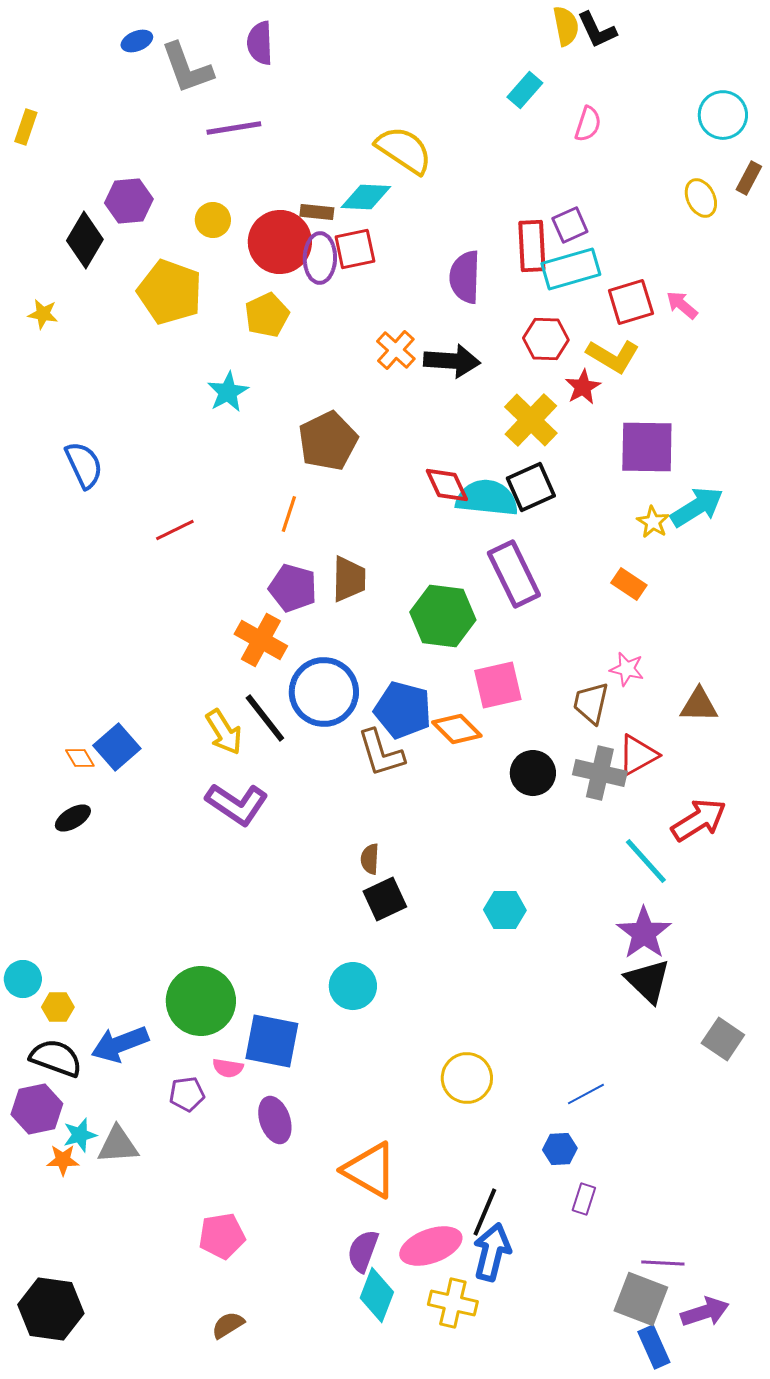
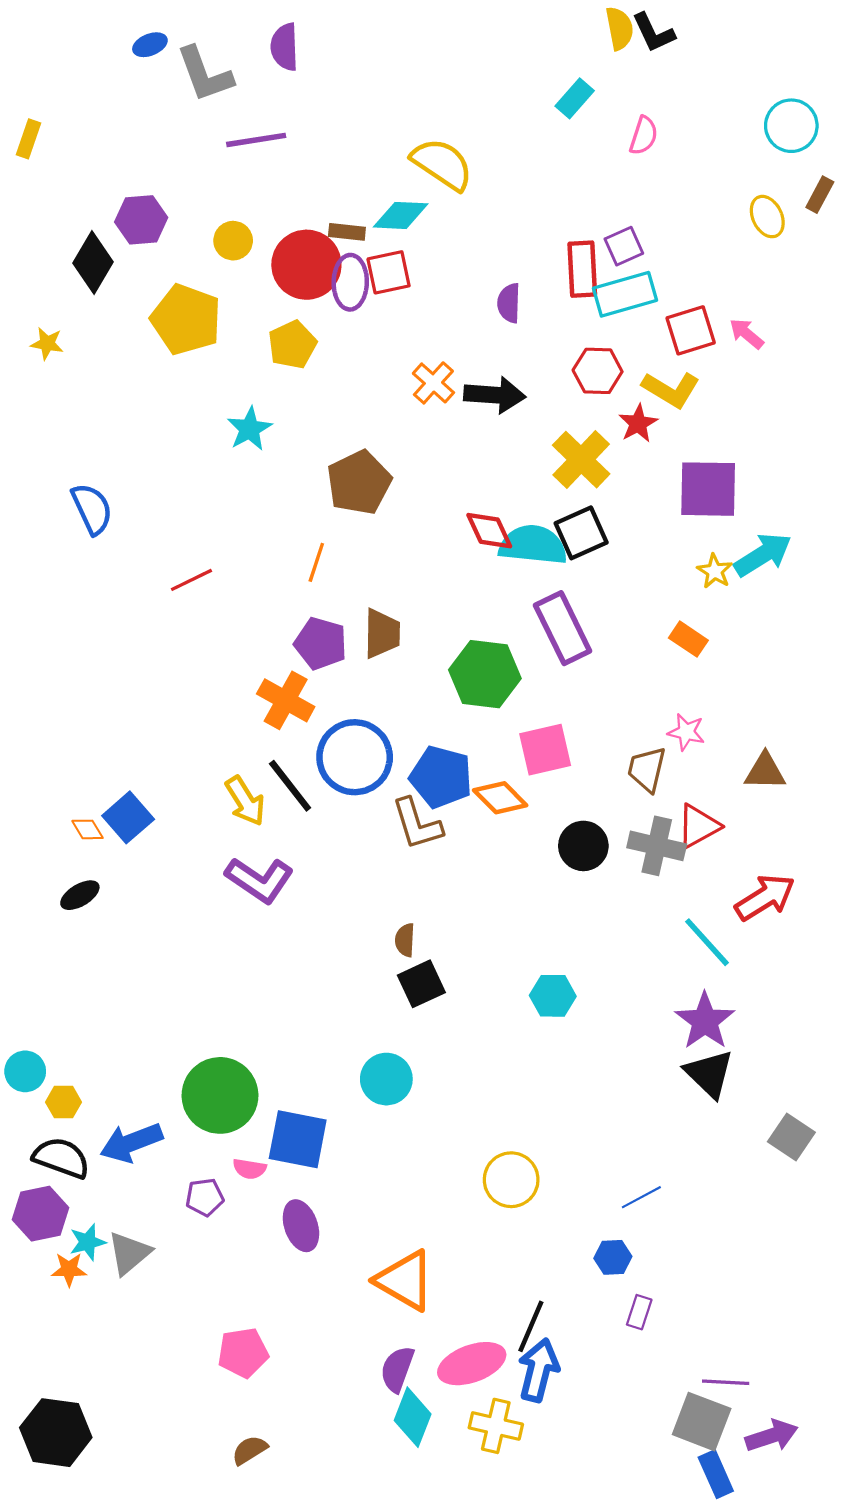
purple semicircle: (465, 277) -> (509, 303), size x0.7
gray triangle: (118, 1145) -> (129, 1253), turned -36

